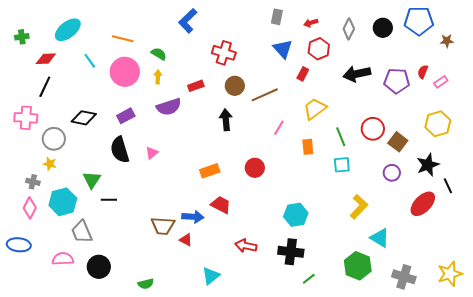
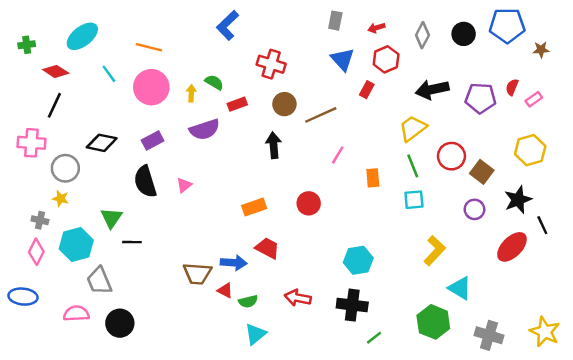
green semicircle: (159, 54) -> (214, 82), moved
red diamond: (46, 59) -> (56, 71), turned 35
yellow trapezoid: (315, 109) -> (413, 128), moved
yellow star: (450, 274) -> (545, 332), turned -30
green semicircle: (146, 284) -> (248, 301), moved

